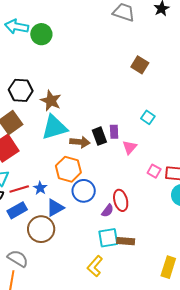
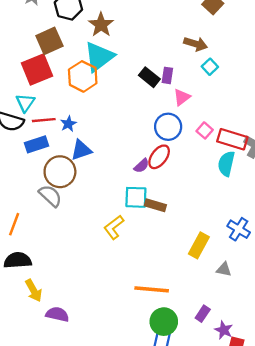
cyan triangle: (54, 127) -> (99, 57), turned -32
black rectangle: (99, 136) -> (149, 77), turned -42
brown arrow: (80, 142) -> (196, 44), moved
orange hexagon: (68, 169) -> (83, 76), moved
blue circle: (84, 191) -> (168, 127), moved
red ellipse: (121, 200) -> (159, 157), turned 40
gray semicircle: (18, 258) -> (50, 196), moved

